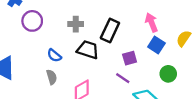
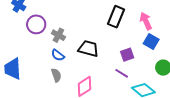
gray cross: (76, 24) -> (58, 35), moved, turned 32
black rectangle: (110, 30) -> (116, 17), moved

